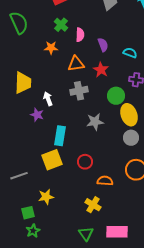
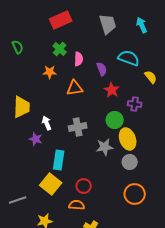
green semicircle: (19, 23) -> (18, 47), size x0.6
cyan semicircle: (130, 53) -> (129, 58), moved, size x1.5
red star: (101, 70) -> (112, 90), moved
gray cross: (79, 91) -> (78, 127), moved
gray star: (95, 122) -> (105, 147), moved
yellow square: (52, 160) -> (51, 184), turned -30
orange semicircle: (105, 181) -> (77, 205), moved

